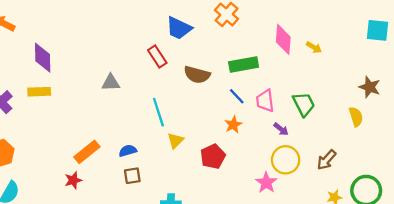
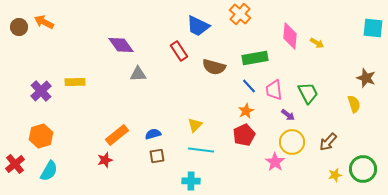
purple diamond: (43, 58) -> (121, 45), moved, turned -36
cyan line: (158, 112) -> (201, 150), moved, turned -65
red pentagon: (213, 156) -> (244, 135), moved

